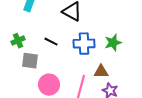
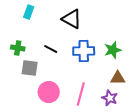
green cross: (18, 41) -> (18, 48), turned 32
brown triangle: (101, 72) -> (118, 78), moved

